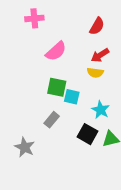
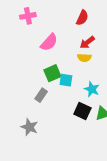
green square: (57, 87) -> (52, 73), turned -30
gray rectangle: (52, 120) -> (41, 95), moved

